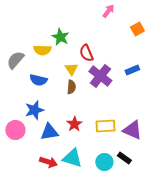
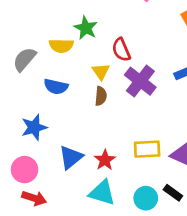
blue star: (34, 110) -> (34, 127), moved
red star: (74, 124) -> (105, 160), moved
pink circle: (15, 130) -> (25, 170), moved
blue triangle: (49, 132) -> (71, 157), turned -30
red arrow: (48, 162) -> (34, 198), moved

